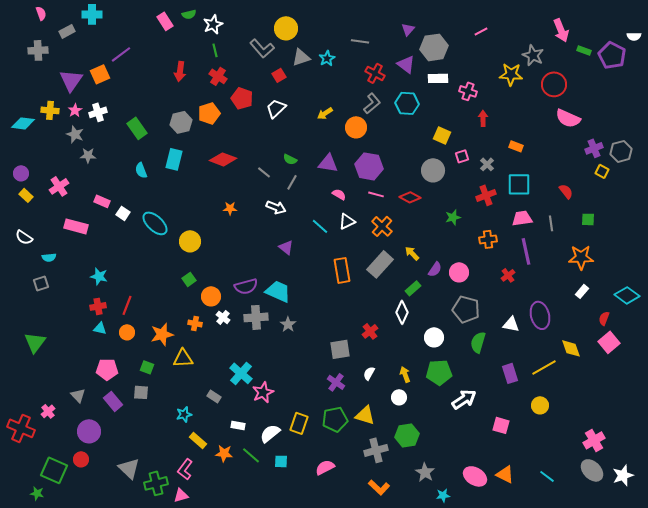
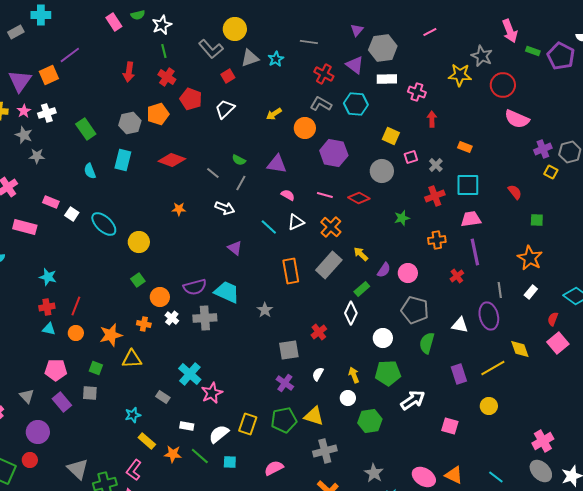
gray L-shape: (372, 103) -> (321, 104), turned -110
purple hexagon: (369, 166) -> (334, 153), moved
gray line: (551, 223) -> (500, 290), moved
orange star: (581, 257) -> (530, 258), turned 30
gray star: (288, 324) -> (265, 310), moved
green hexagon: (407, 435) -> (370, 421), moved

